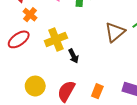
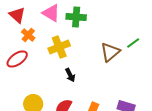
yellow cross: (56, 39) -> (59, 47), moved

